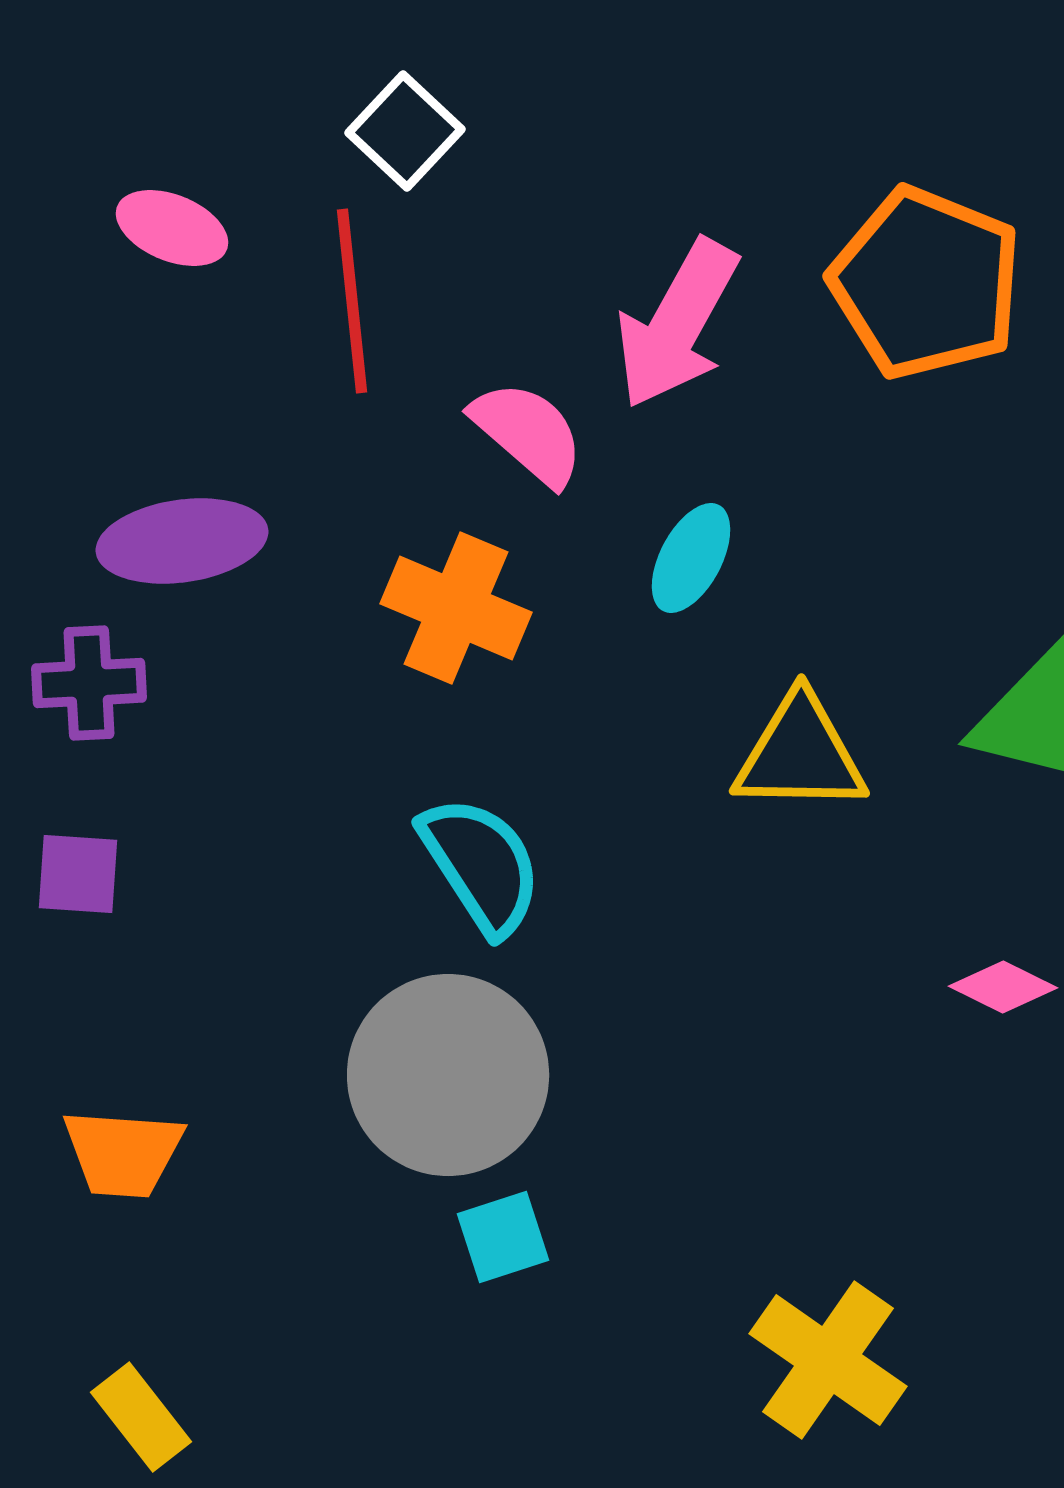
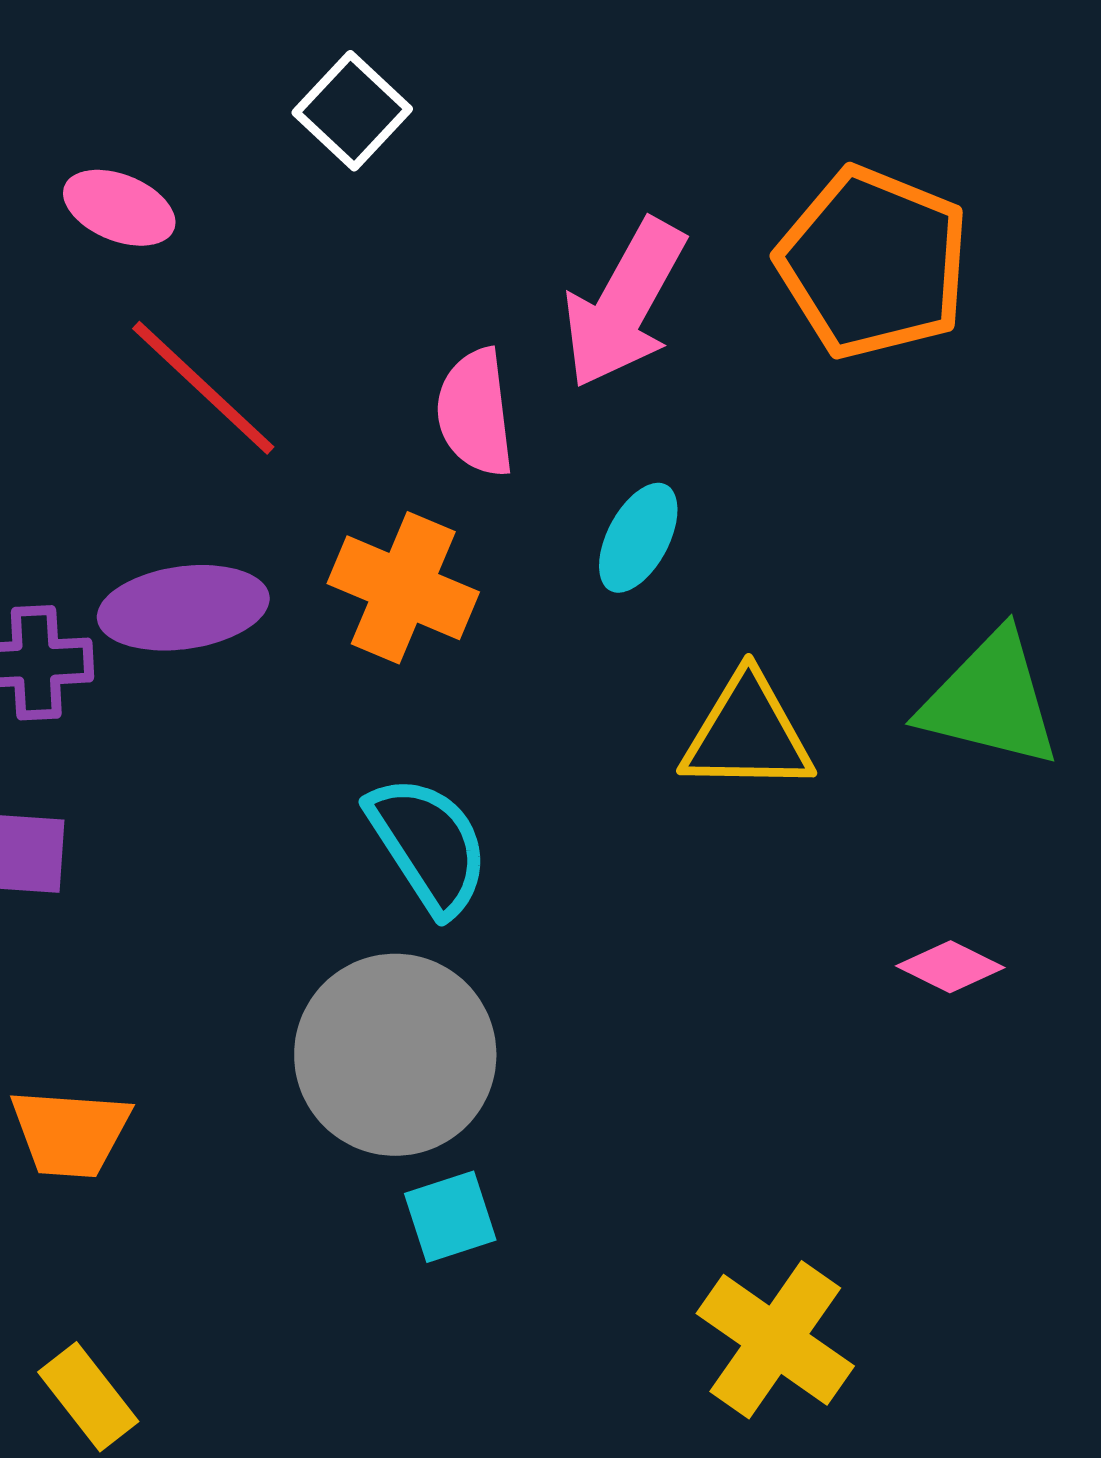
red line: (352, 301) -> (203, 388), moved, turned -41
pink semicircle: (528, 433) -> (475, 413), turned -138
purple ellipse: (182, 541) -> (183, 608), moved

